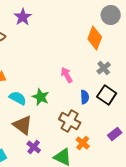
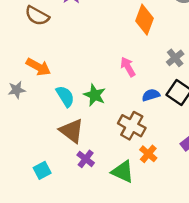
orange diamond: (95, 38) -> (144, 20), moved
blue semicircle: (85, 97) -> (151, 95), turned -104
cyan semicircle: (18, 98) -> (65, 96), turned 30

